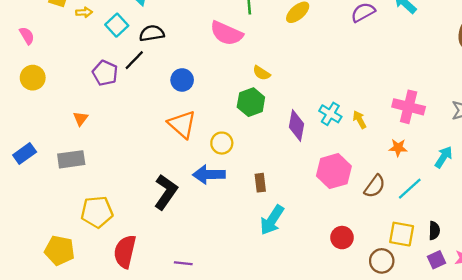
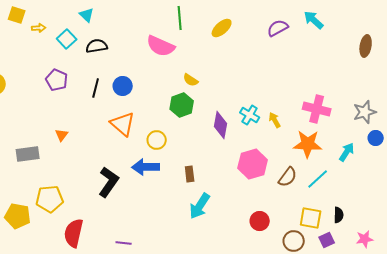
black line: (134, 60) -> (96, 88), moved, turned -30
orange triangle: (81, 118) -> (62, 135), moved
orange star: (398, 148) -> (308, 144), size x1.8
yellow pentagon: (60, 250) -> (18, 216), moved
purple square: (437, 260) -> (327, 240), moved

